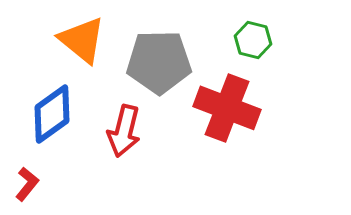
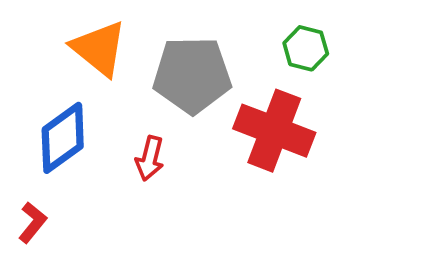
red arrow: (124, 131) -> (150, 158), size x0.7

